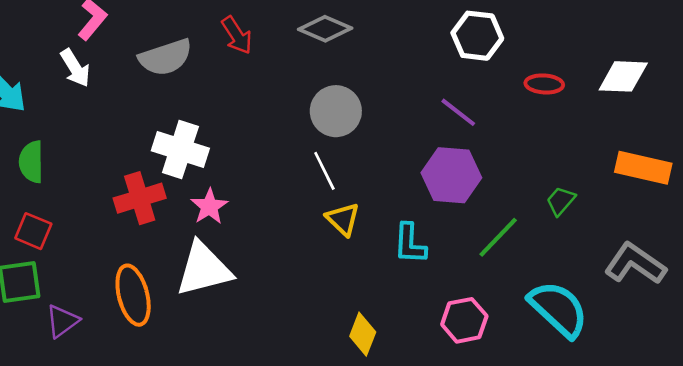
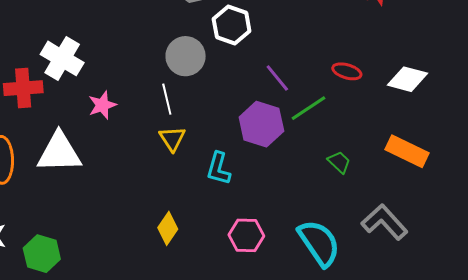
white hexagon: (477, 36) -> (232, 25), moved
green trapezoid: (561, 201) -> (339, 162), turned 80
pink star: (209, 207) -> (102, 105), moved
green line: (498, 237) -> (308, 108), moved

